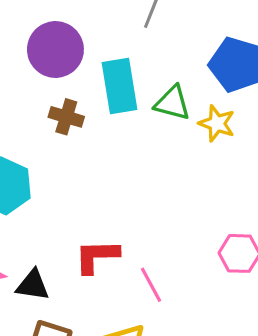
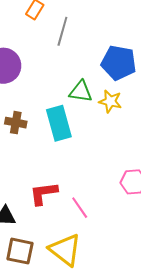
cyan rectangle: (119, 86) -> (59, 123), moved
brown cross: (66, 117) -> (16, 123), moved

